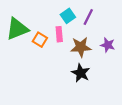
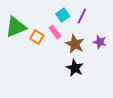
pink rectangle: (59, 34) -> (55, 32), turned -32
brown star: (81, 47) -> (75, 44), turned 30

